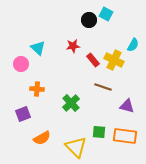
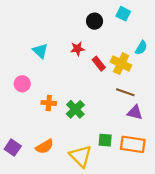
cyan square: (106, 14) -> (123, 14), moved
pink circle: (21, 64) -> (22, 84), moved
brown line: (103, 87) -> (125, 92), moved
orange cross: (37, 89) -> (49, 103), moved
purple square: (23, 114) -> (13, 148), moved, turned -35

